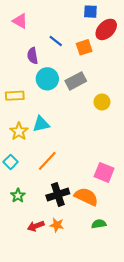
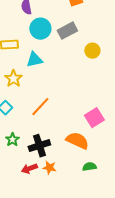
cyan triangle: (41, 124) -> (34, 60), moved
pink square: (104, 172) -> (94, 118), turned 36
black cross: (58, 195) -> (39, 146), moved

